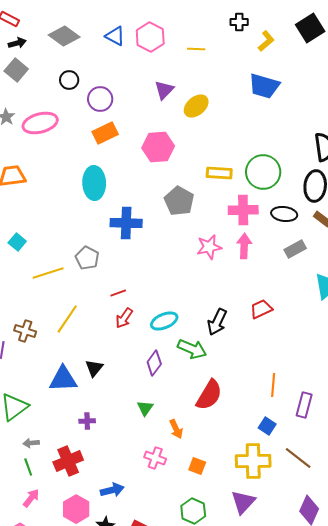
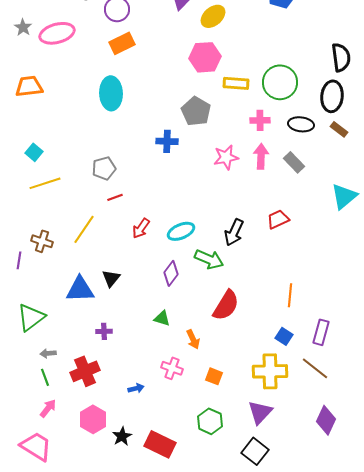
pink hexagon: (158, 147) -> (205, 57), moved
pink cross: (243, 210) -> (260, 120), size x0.7
blue cross: (126, 223) -> (167, 141), moved, size x0.7
gray rectangle: (295, 249) -> (294, 162), moved, turned 75
gray pentagon: (87, 258) -> (104, 168), turned 30
yellow line: (48, 273) -> (45, 183), moved
red line: (118, 293) -> (115, 197), moved
purple rectangle: (304, 405) -> (321, 332), moved
green triangle: (145, 408) -> (162, 318), turned -48
blue arrow: (112, 490) -> (136, 388), moved, size x0.7

